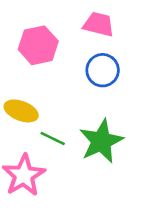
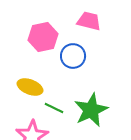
blue circle: (103, 70) -> (73, 56), moved

